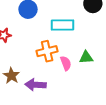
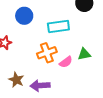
pink semicircle: (66, 63) -> (66, 62), turned 80

